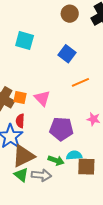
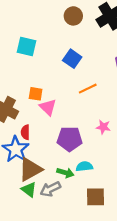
orange square: (20, 98) -> (36, 94), moved
brown square: (86, 167) -> (96, 197), moved
gray arrow: (41, 175) -> (50, 189), turned 150

